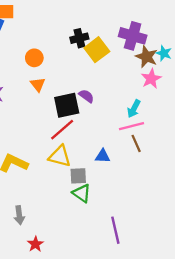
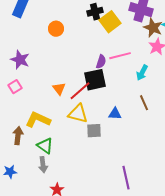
orange triangle: (38, 84) -> (59, 89), moved
purple semicircle: (86, 96) -> (101, 62), turned 72
black square: (67, 105) -> (95, 80), moved
pink line: (131, 126) -> (120, 56), moved
green triangle: (82, 193) -> (45, 146), moved

